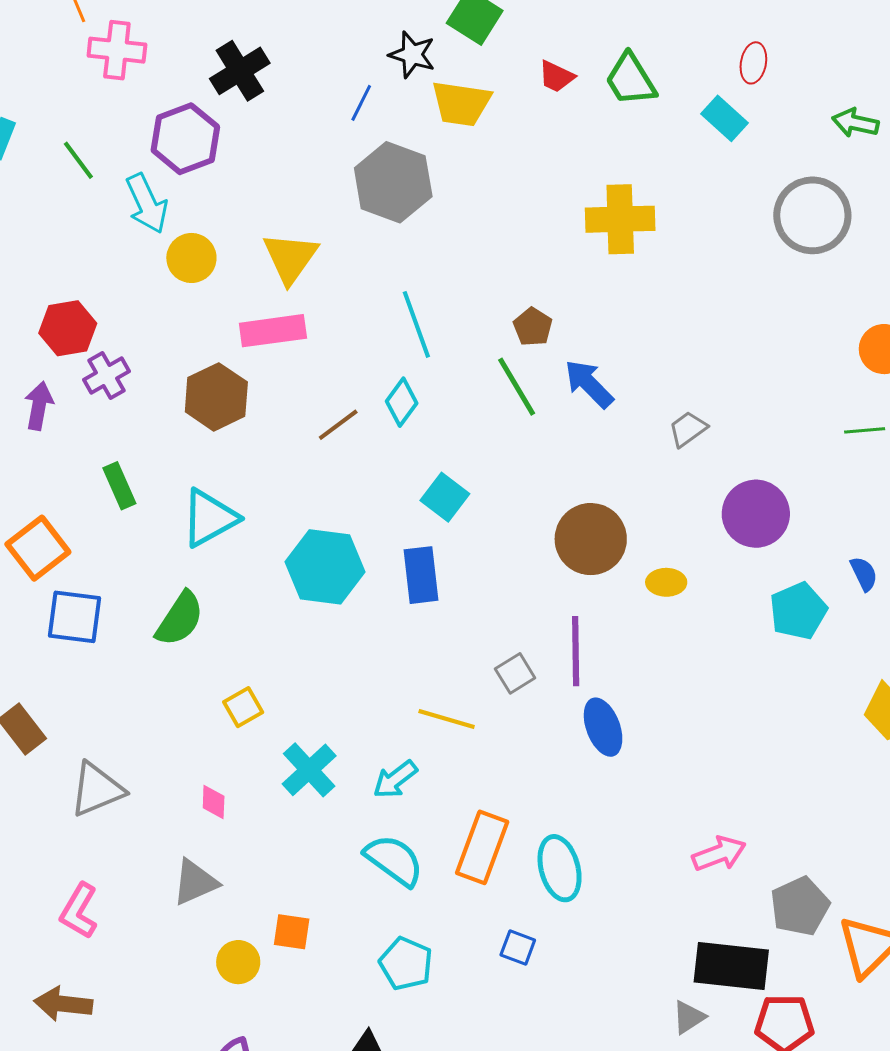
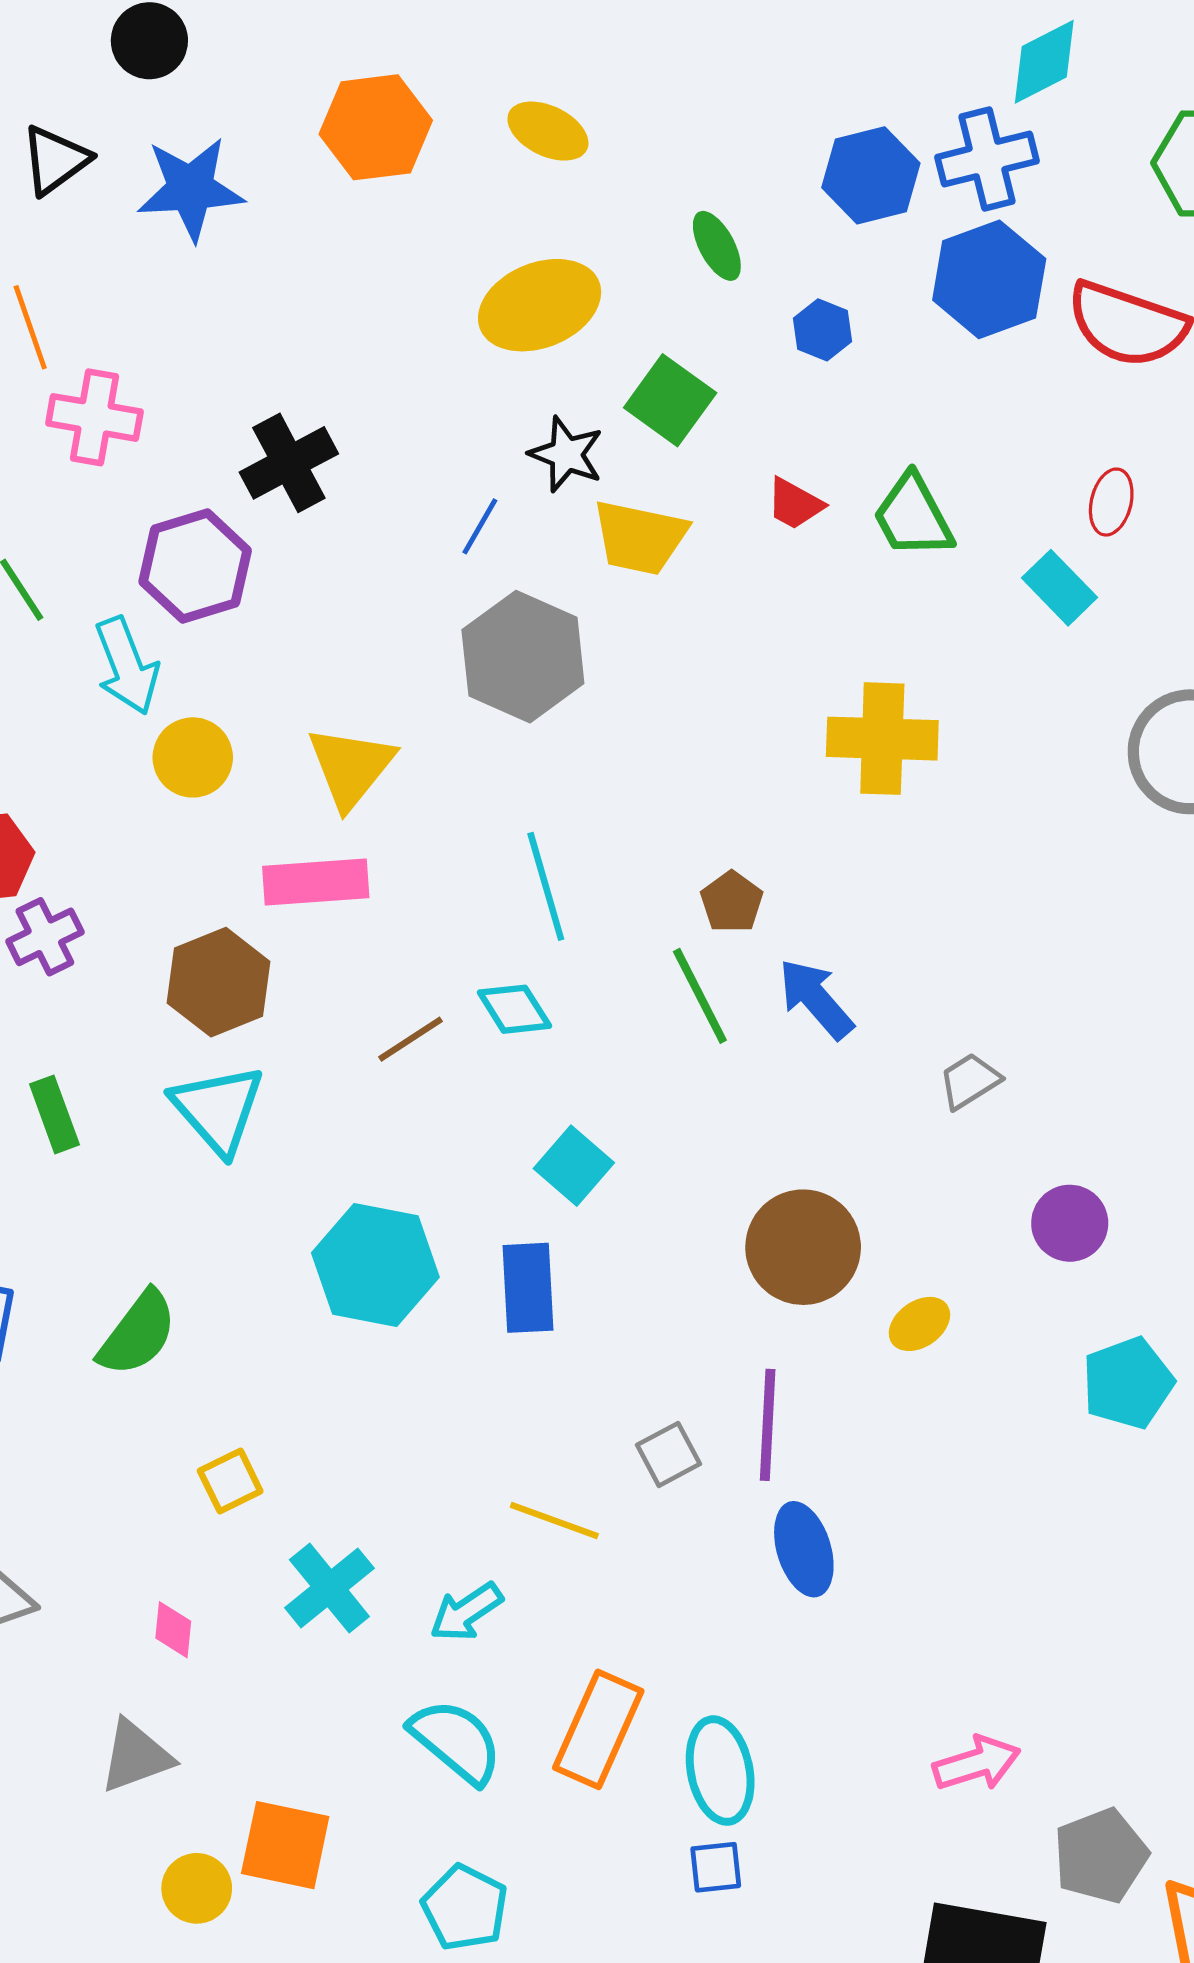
cyan diamond: (402, 402) -> (514, 1009), turned -72
purple circle: (756, 514) -> (1070, 1223), size x0.7
cyan triangle: (209, 518) -> (218, 1109), moved, turned -46
yellow ellipse: (666, 582) -> (919, 1324), turned -39
orange square: (292, 932) -> (285, 1845), size x1.5
blue square: (518, 947) -> (716, 1867), moved, turned -30

